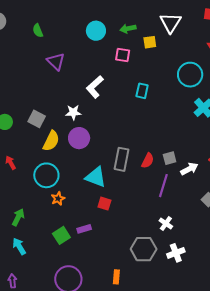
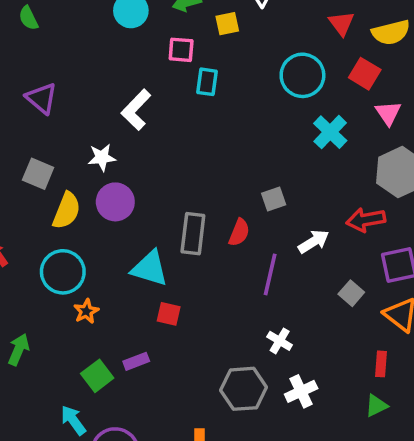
purple triangle: (56, 61) -> (42, 98), moved
cyan rectangle: (142, 91) -> (207, 82), moved
gray square: (170, 158) -> (274, 199), moved
cyan arrow: (19, 246) -> (73, 420), moved

